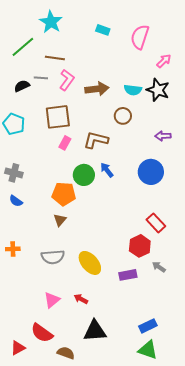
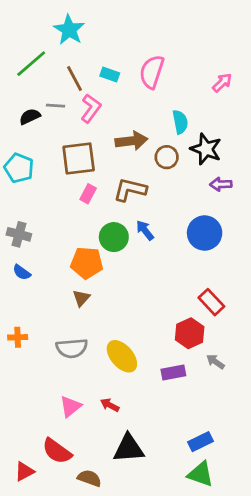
cyan rectangle: (103, 30) -> (110, 75), moved
pink semicircle: (140, 37) -> (152, 72), moved
brown line: (55, 58) -> (75, 79), turned 54
brown arrow: (97, 89) -> (131, 141), moved
cyan semicircle: (133, 90) -> (180, 122), turned -108
black star: (158, 90) -> (206, 149), moved

